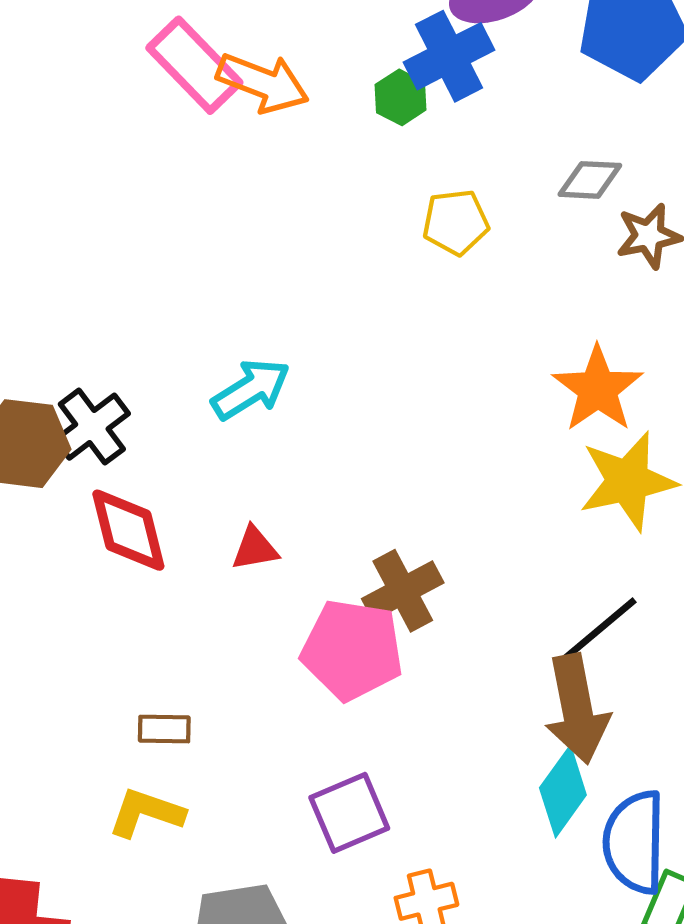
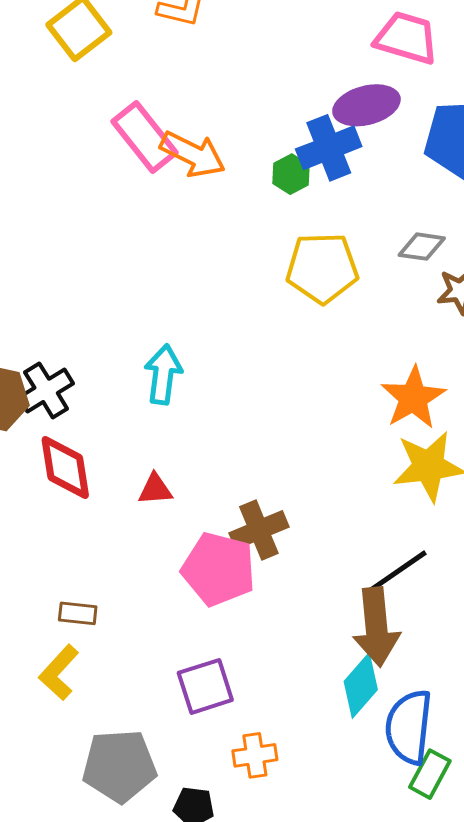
yellow pentagon: (456, 222) -> (322, 268), size x1.5
cyan arrow: (251, 389) -> (163, 374), turned -56
yellow L-shape: (146, 813) -> (59, 672), turned -72

